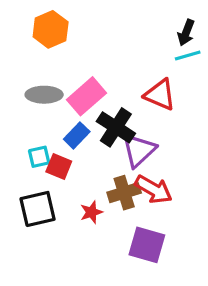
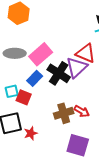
purple triangle: (139, 150) -> (77, 67), moved
red arrow: (153, 189) -> (82, 111), size x0.7
red star: (91, 212) -> (31, 133), moved

